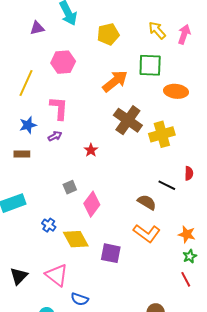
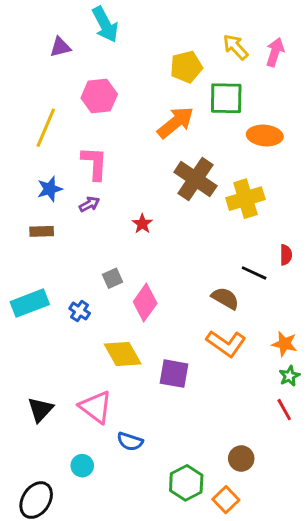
yellow pentagon: (108, 34) -> (186, 67), moved
blue cross: (49, 225) -> (80, 311), moved

